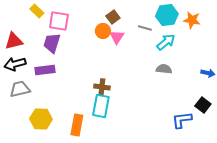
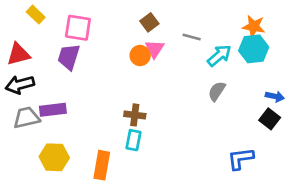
yellow rectangle: (37, 11) -> (36, 15), moved
cyan hexagon: (167, 15) -> (254, 49), moved
orange circle: (103, 31) -> (140, 56), moved
gray semicircle: (164, 69) -> (217, 91), turned -63
purple rectangle: (45, 70) -> (53, 110), moved
black square: (203, 105) -> (270, 119), moved
cyan rectangle: (101, 106) -> (133, 140), size x0.7

